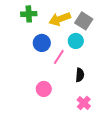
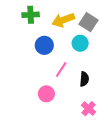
pink line: (59, 57) -> (61, 70), moved

